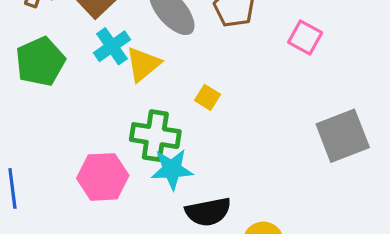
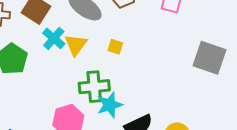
yellow square: (208, 97) -> (115, 47), moved
gray square: (343, 136) -> (209, 58), turned -36

